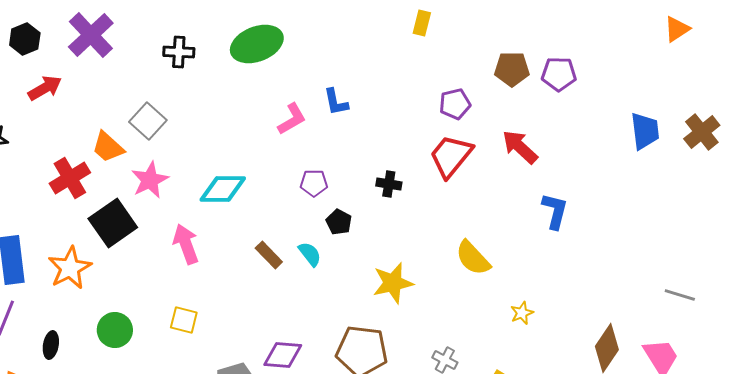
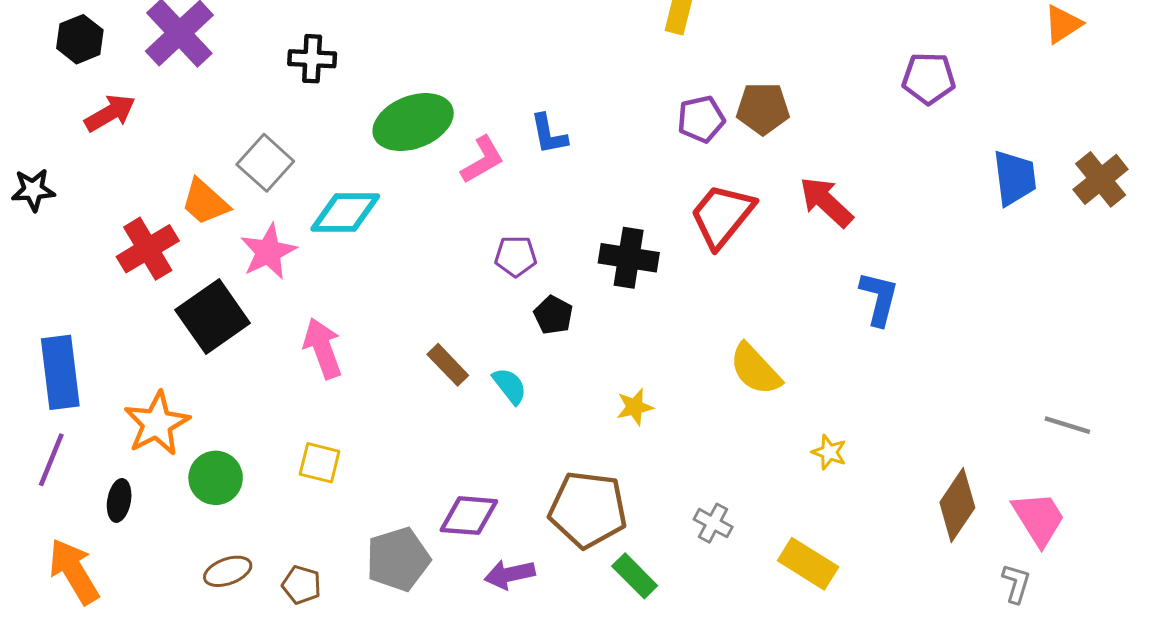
green ellipse: (257, 44) -> (413, 122), moved
brown pentagon: (512, 69) -> (763, 108), moved
purple pentagon: (559, 74) -> (929, 78), moved
purple pentagon: (455, 104) -> (701, 119), moved
black cross: (389, 184) -> (629, 258), size x1.5
cyan diamond: (223, 189) -> (345, 213), moved
cyan semicircle: (310, 254) -> (510, 386), moved
orange star: (70, 268) -> (157, 424), moved
yellow star: (393, 283) -> (635, 407), size x0.6
yellow star: (522, 313) -> (829, 452), turned -30

